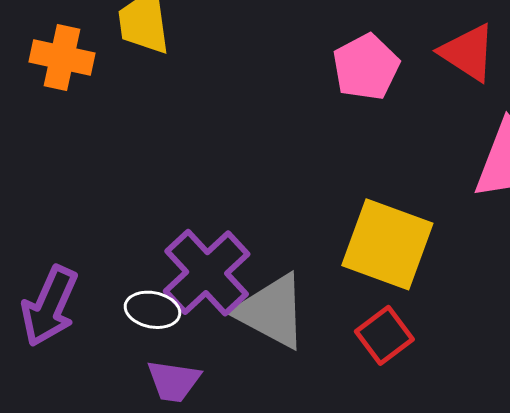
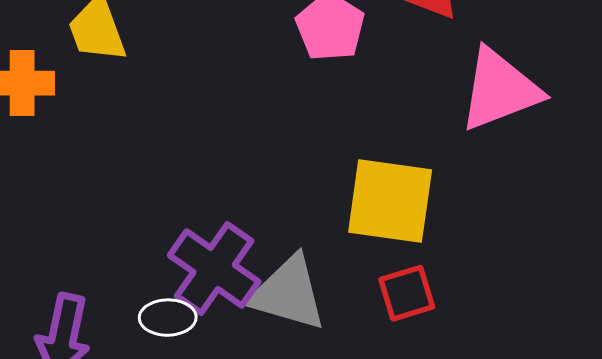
red square: (384, 335) -> (407, 293), turned 32

